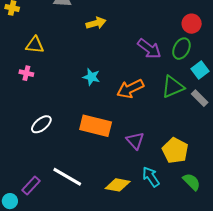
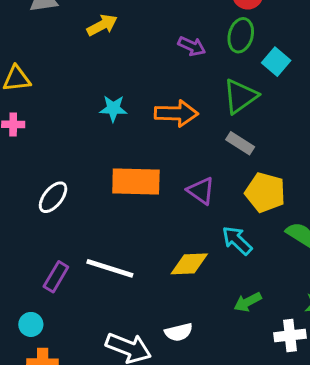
purple arrow: (149, 49) -> (192, 46), size x0.7
orange arrow: (130, 89) -> (176, 113), turned -140
gray rectangle: (200, 98) -> (240, 143), moved
purple rectangle: (31, 185) -> (56, 277), moved

